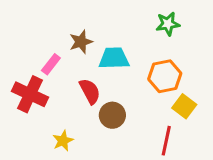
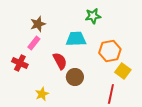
green star: (168, 24) -> (93, 16), moved
brown star: (81, 42) -> (38, 24), moved
red cross: (30, 94) -> (20, 63), size x0.7

